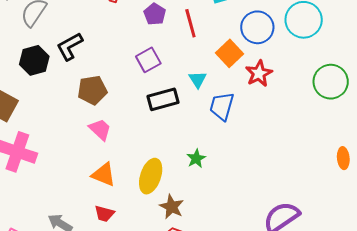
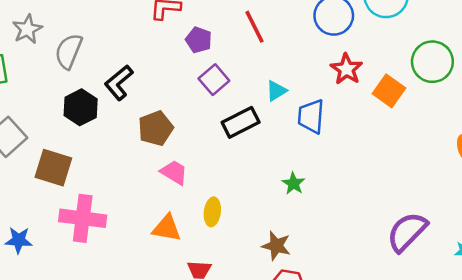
purple pentagon: (155, 14) -> (199, 40), moved
orange square: (230, 53) -> (389, 91), moved
cyan triangle: (198, 79) -> (276, 91), turned 42
orange triangle: (104, 175) -> (167, 228), moved
yellow ellipse: (151, 176) -> (212, 212), moved, size x0.7

